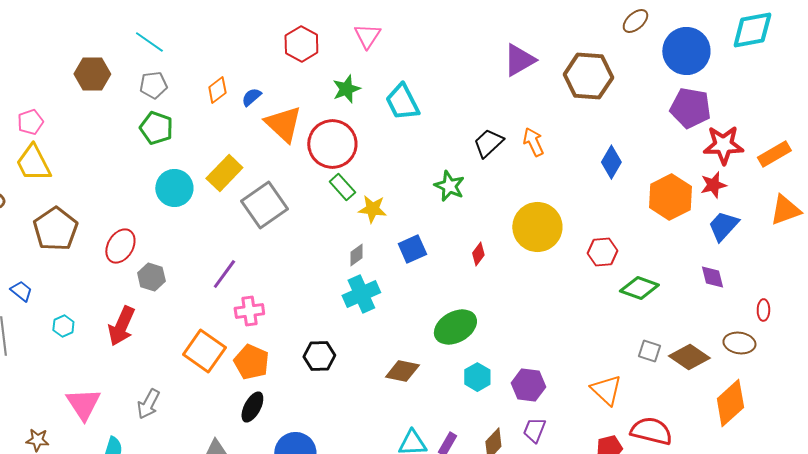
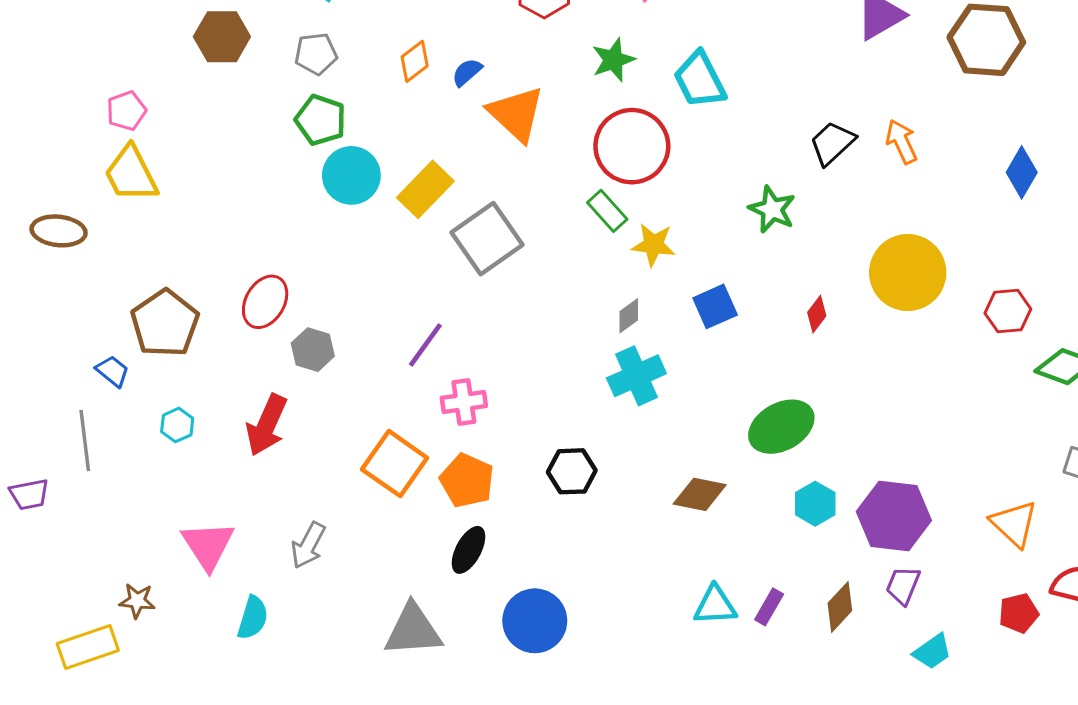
red circle: (332, 144) -> (632, 146), moved
cyan circle: (174, 188) -> (351, 175), moved
brown pentagon: (55, 229) -> (165, 323), moved
purple hexagon: (528, 385) -> (894, 516), size x1.4

